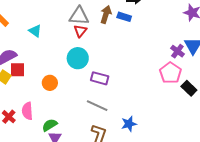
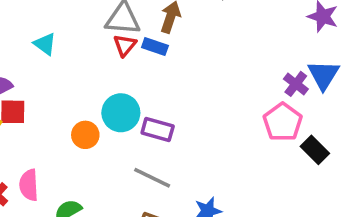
blue rectangle: (124, 17) -> (155, 47), moved
cyan circle: (78, 58) -> (121, 113), moved
orange circle: (50, 83) -> (85, 135), moved

